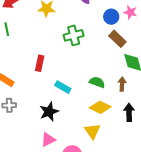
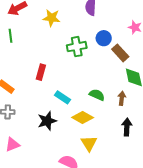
blue circle: (111, 17) -> (104, 38), moved
yellow diamond: (100, 107) -> (83, 117), moved
pink triangle: (48, 140) -> (12, 145), moved

